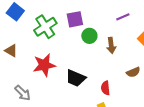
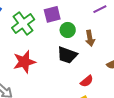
black trapezoid: (76, 78) -> (67, 55), moved
red semicircle: (105, 88) -> (87, 81), turned -120

